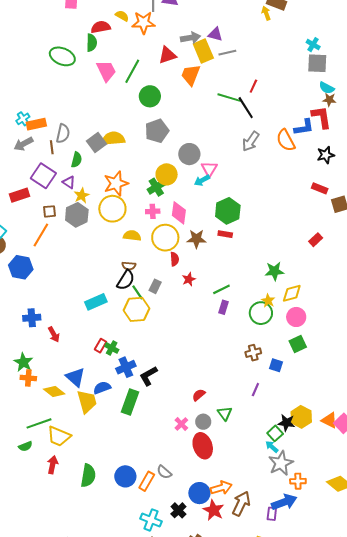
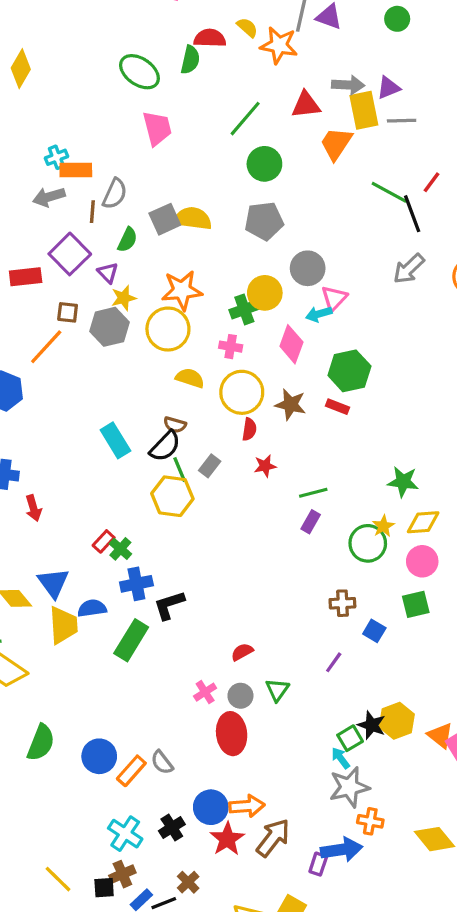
purple triangle: (215, 34) -> (388, 88), turned -49
pink trapezoid: (106, 71) -> (157, 128), moved
pink diamond: (179, 213) -> (291, 344), moved
cyan rectangle: (96, 302) -> (115, 440), moved, turned 70

